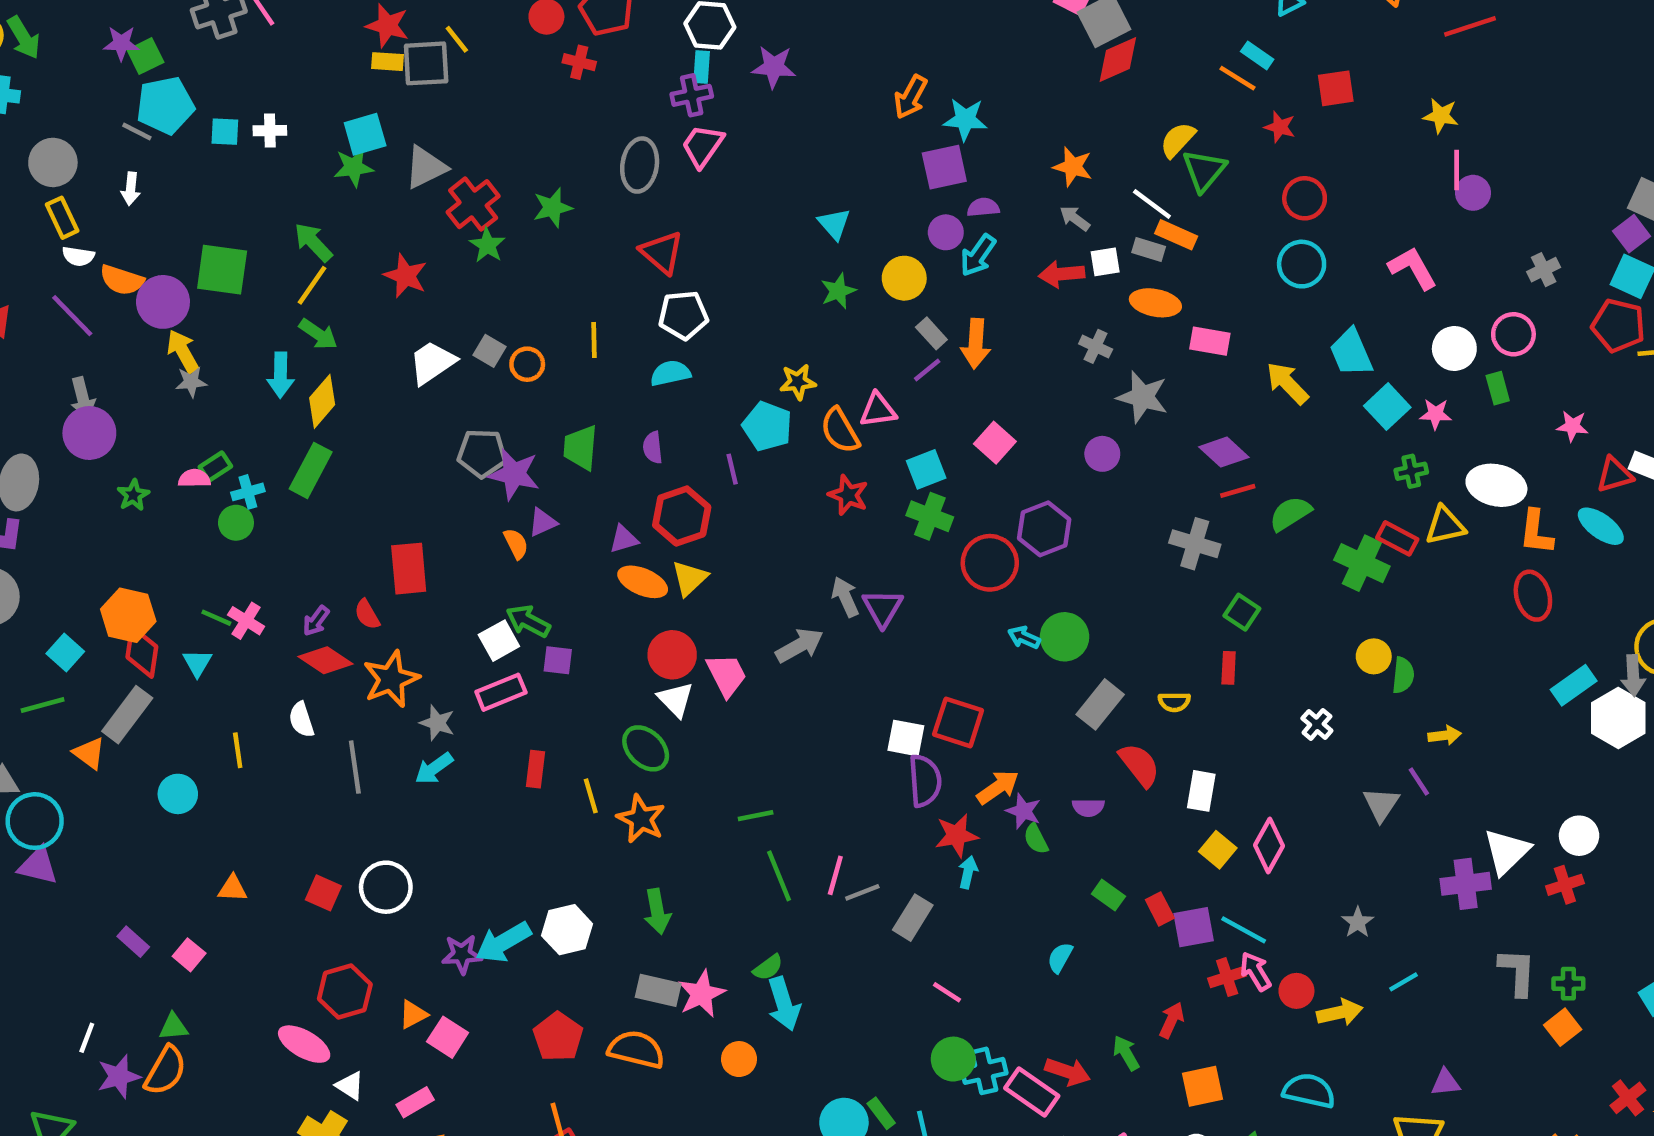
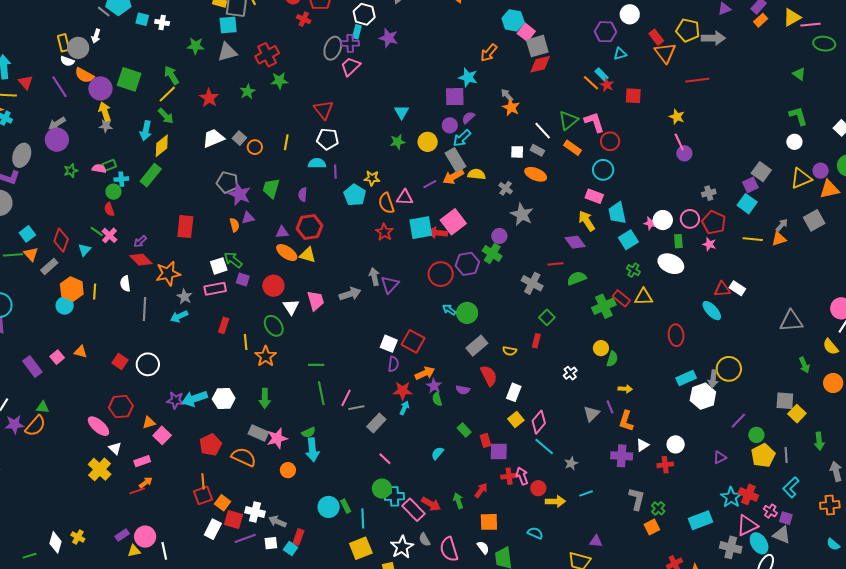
orange arrow: (911, 97) -> (489, 53), moved
red star: (1280, 127) -> (607, 85), moved
cyan square: (365, 134) -> (228, 25), moved
yellow semicircle: (1178, 140) -> (477, 174), moved, turned 42
gray circle: (53, 162) -> (78, 48), moved
gray ellipse: (640, 165) -> (333, 48), moved
pink line: (1457, 170) -> (679, 142), turned -36
red cross: (473, 204) -> (267, 55), moved
purple semicircle: (983, 207) -> (468, 118), turned -48
gray arrow: (1075, 218) -> (507, 95), moved
orange rectangle: (1176, 235) -> (573, 148), moved
pink L-shape: (1413, 268) -> (594, 122), moved
red arrow: (1062, 274) -> (437, 233), moved
red pentagon: (1618, 326) -> (714, 223), moved
gray rectangle: (931, 333) -> (455, 160), moved, size x1.6
pink rectangle: (1210, 341) -> (594, 196), moved
orange arrow: (976, 344) -> (453, 177), turned 45
gray arrow: (83, 398) -> (57, 124), turned 60
pink star: (1436, 414) -> (651, 223), moved
pink star: (1572, 426) -> (709, 244), moved
pink square: (995, 443) -> (453, 222), size x1.4
purple diamond: (1224, 452) -> (575, 242), moved
purple line: (732, 469) -> (335, 172), moved
cyan square: (926, 469) -> (421, 228), size x1.4
green cross: (1411, 471) -> (633, 270), turned 32
white ellipse: (1496, 485) -> (671, 264), moved
green cross: (930, 516) -> (492, 254), moved
orange L-shape: (1536, 532) -> (626, 421), moved
green cross: (1362, 563) -> (604, 306), turned 30
yellow triangle: (690, 578) -> (308, 255), turned 48
red semicircle: (367, 614) -> (109, 209), moved
orange hexagon: (128, 615) -> (72, 289), moved
red circle: (672, 655) -> (273, 286), moved
gray rectangle: (127, 715) -> (49, 266), size x0.7
orange triangle: (89, 753) -> (31, 254), moved
purple semicircle: (925, 781) -> (393, 364), size x0.7
white triangle: (1507, 852) -> (642, 445), size x0.6
cyan line: (1244, 930) -> (544, 446), moved
purple rectangle: (133, 942) -> (32, 366), size x1.5
pink square: (189, 955) -> (57, 357), moved
green cross: (1568, 984) -> (658, 508), turned 32
cyan semicircle: (1309, 1091) -> (535, 533), size x0.7

